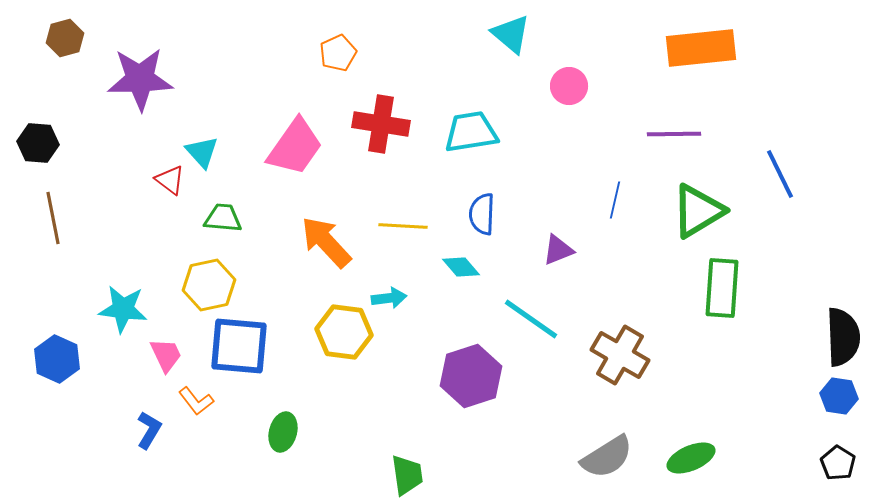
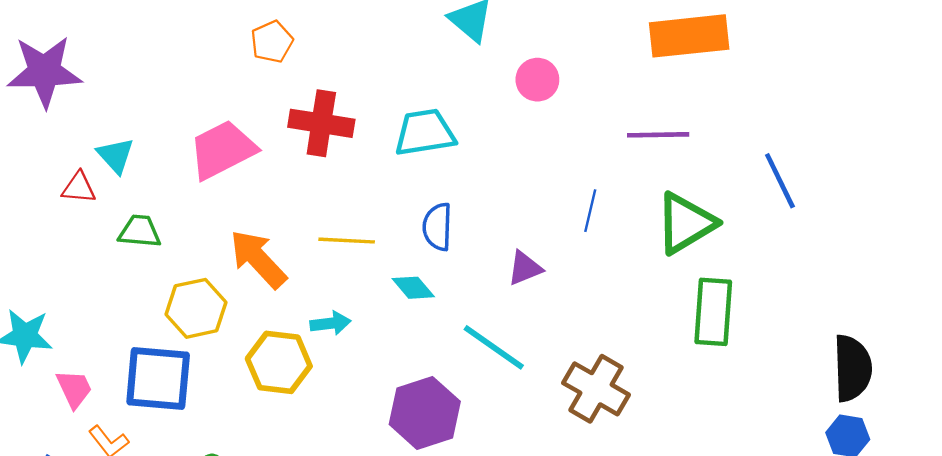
pink trapezoid: (295, 147) -> (222, 150), turned -152
red triangle: (170, 180) -> (79, 188), turned -32
yellow hexagon: (209, 285) -> (196, 308), moved

